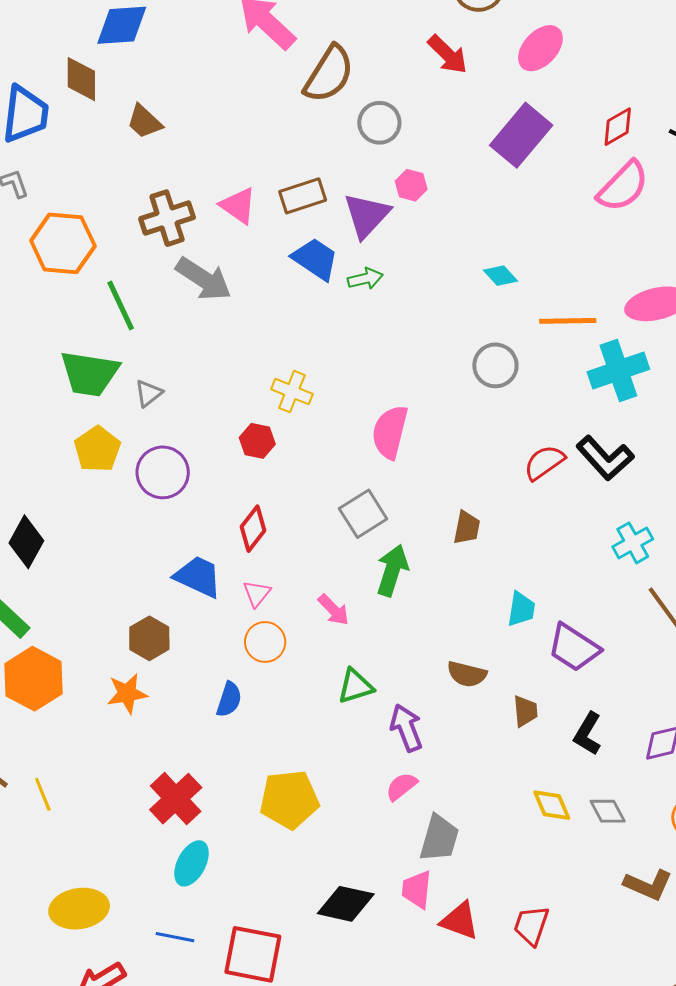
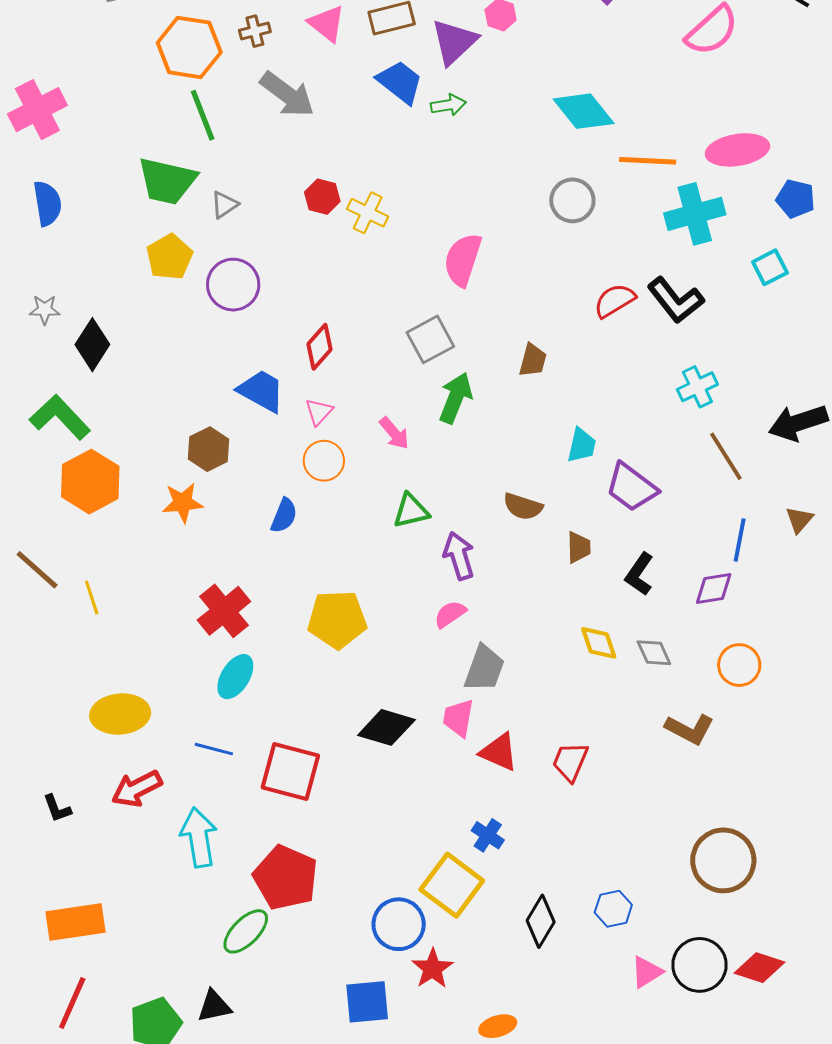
brown cross: (167, 218) -> (255, 31), size x0.6
orange hexagon: (63, 243) -> (189, 47), moved
cyan diamond: (500, 276) -> (584, 111), size x1.8
red hexagon: (257, 441) -> (322, 197), moved

